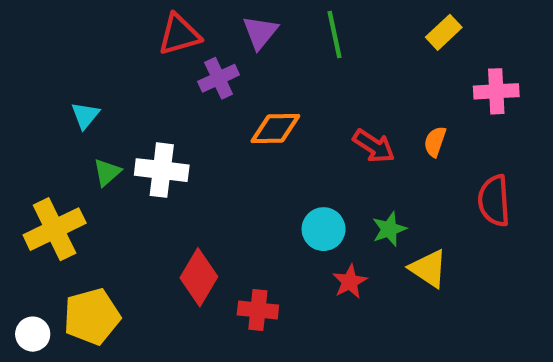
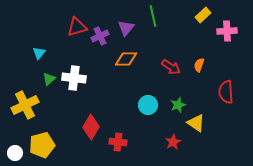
purple triangle: (260, 32) -> (126, 28), moved
red triangle: (179, 34) -> (77, 27), moved
pink cross: (496, 91) -> (227, 31), moved
red star: (350, 282) -> (173, 142), moved

